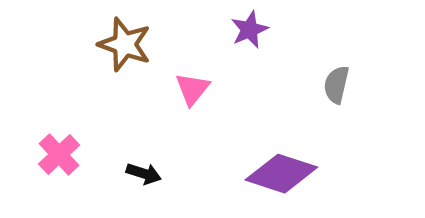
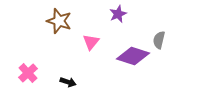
purple diamond: (281, 174) -> (133, 56), moved

